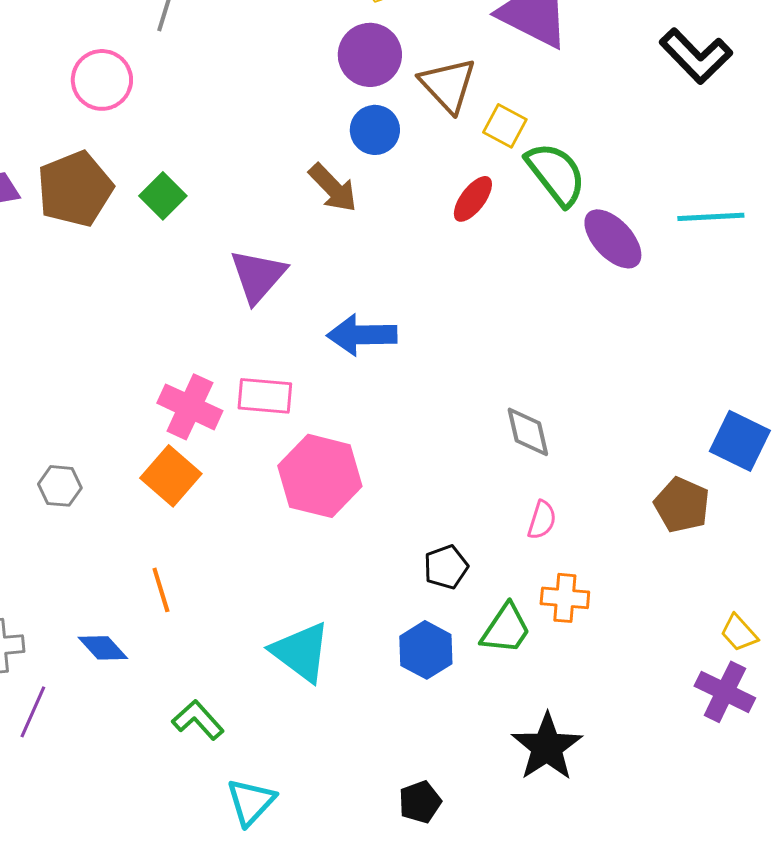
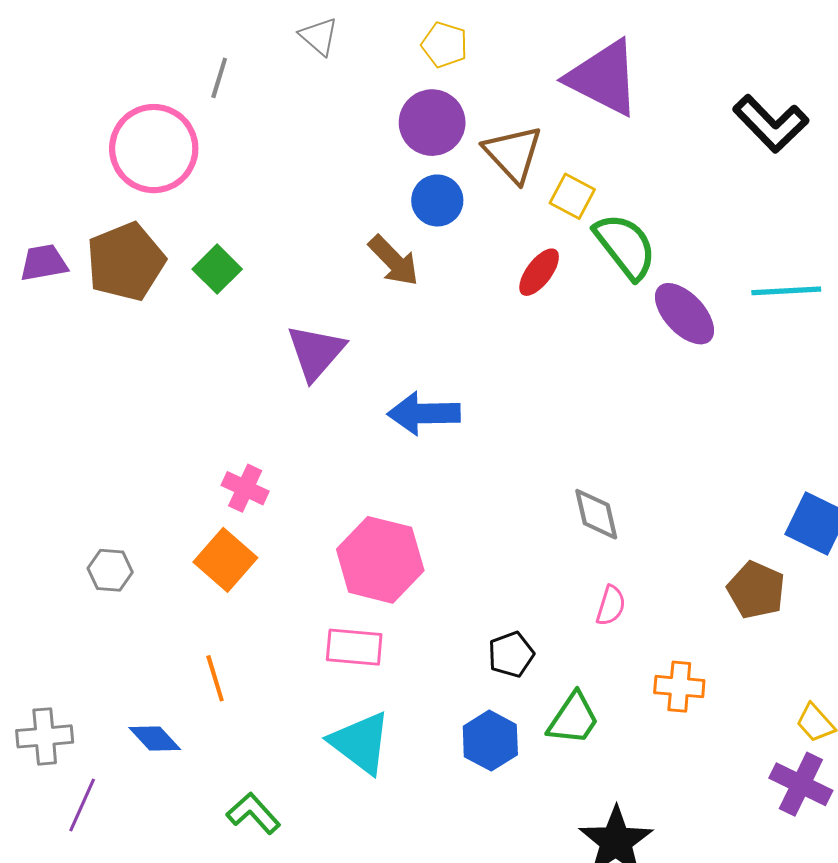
pink circle: (102, 80) -> (154, 149), size x1.4
pink rectangle: (265, 396) -> (354, 647), moved
pink cross: (190, 407) -> (245, 488), size x0.7
orange cross: (565, 598) -> (679, 687), moved

